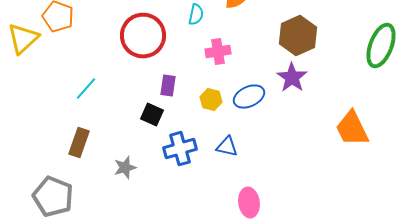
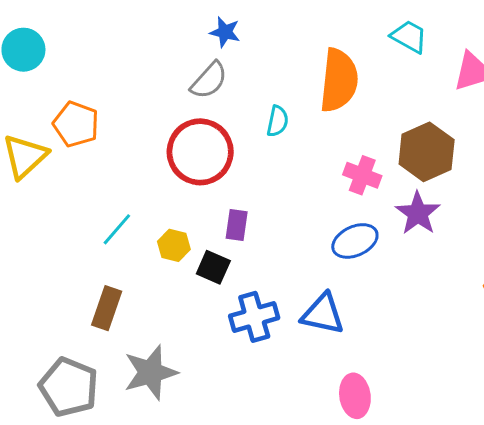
pink cross: (218, 52) -> (362, 175), moved, turned 30
yellow hexagon: (211, 100) -> (174, 245), moved
blue triangle: (227, 147) -> (323, 314), size x1.4
gray star: (125, 168) -> (150, 372), moved, size x1.6

